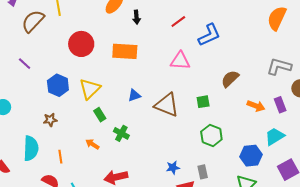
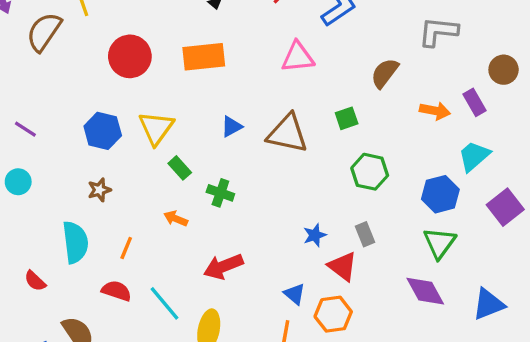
purple line: (25, 64) -> (25, 129), moved
gray L-shape: (279, 67) -> (438, 32), moved
orange line: (60, 157) -> (126, 248), turned 40

